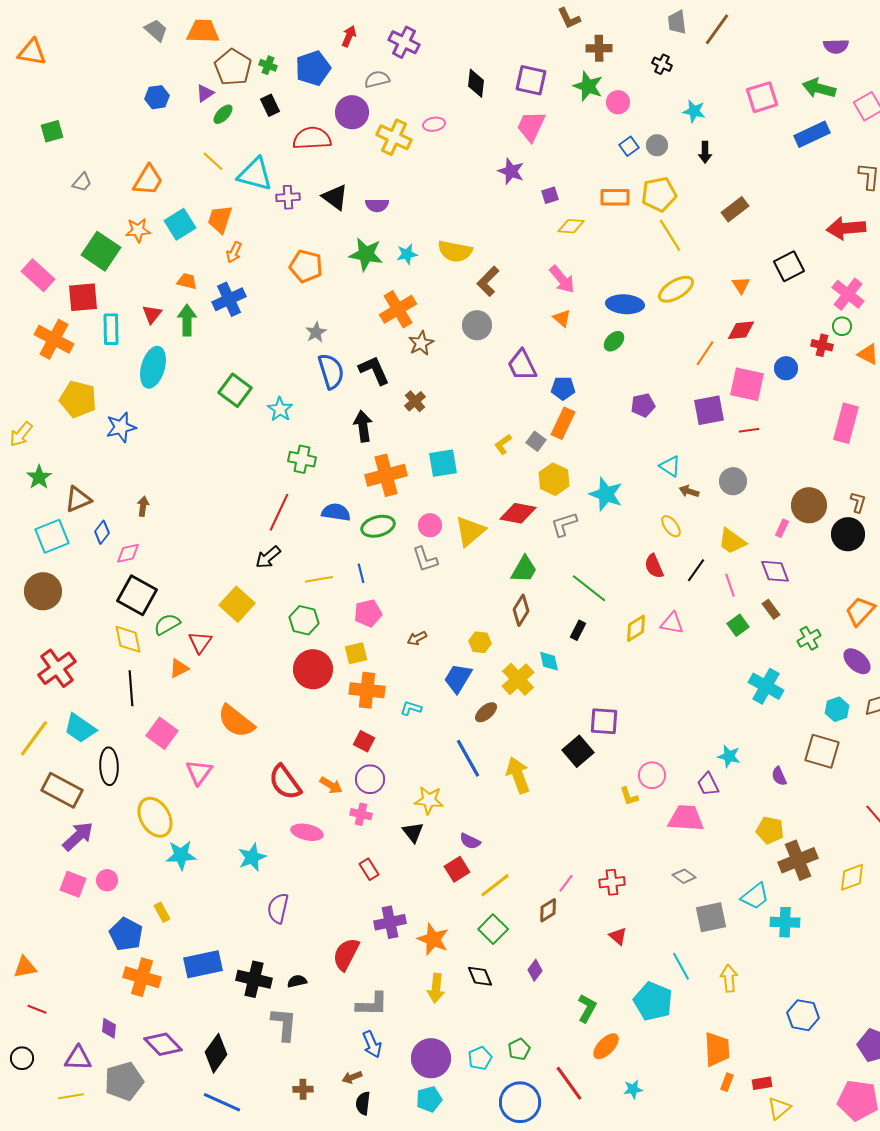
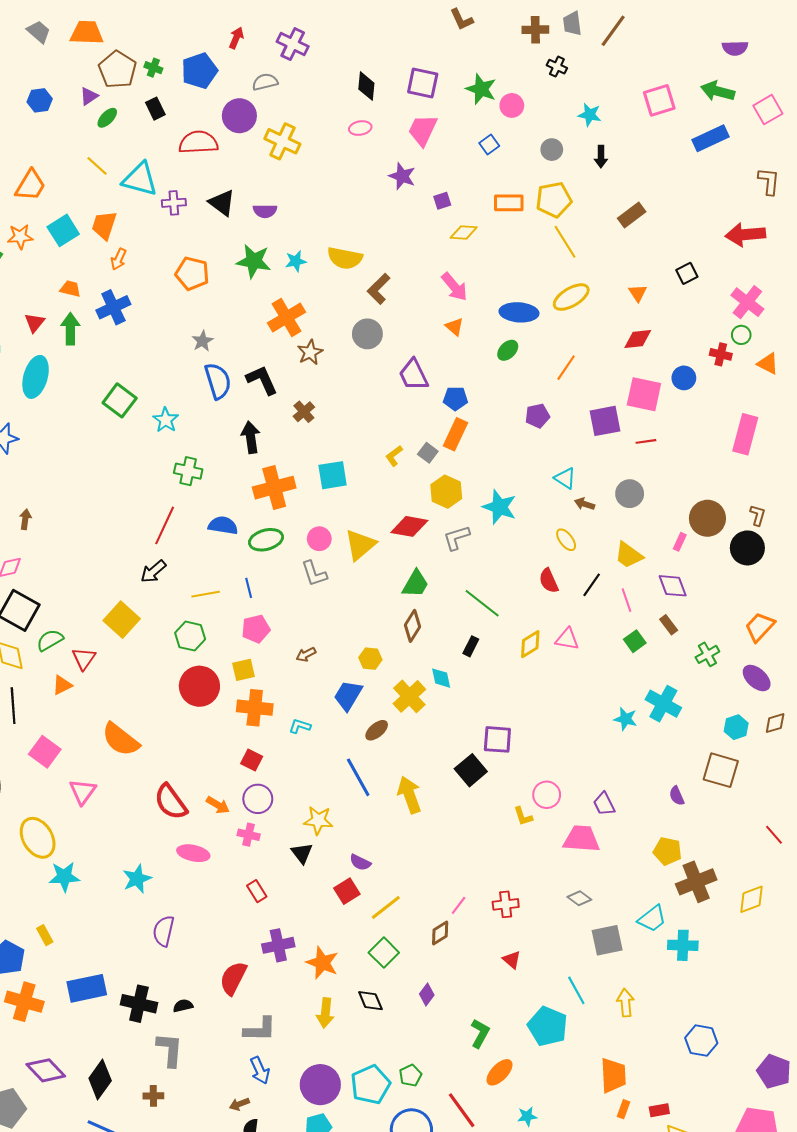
brown cross: (599, 48) -> (535, 30), moved
pink ellipse: (434, 124) -> (360, 128), moved
blue square: (629, 146) -> (489, 144), moved
black square: (789, 266) -> (687, 273), size x0.7
orange line: (705, 353) -> (566, 368), moved
cyan star: (729, 756) -> (625, 719), moved
cyan pentagon: (480, 1058) -> (370, 1085), size x1.6
brown cross: (303, 1089) -> (153, 1096), moved

